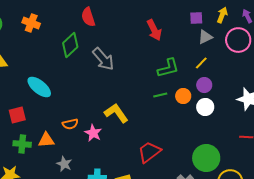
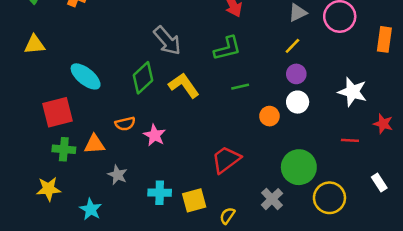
green diamond: (70, 45) -> (143, 78), moved
green L-shape: (168, 68) -> (227, 48), moved
orange circle: (183, 96) -> (269, 116), moved
yellow L-shape: (116, 113) -> (184, 85), moved
red square: (17, 115) -> (57, 112), size x1.4

